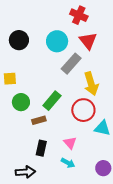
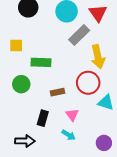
green rectangle: (52, 101) -> (41, 62), moved, turned 48
green circle: (21, 102) -> (21, 84), moved
brown rectangle: (39, 120) -> (58, 92), moved

